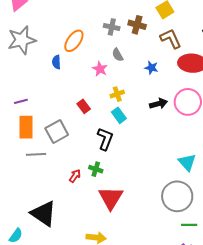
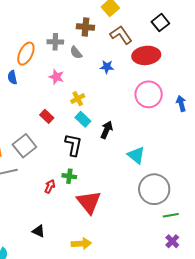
gray cross: (112, 27) -> (55, 42), moved
gray semicircle: (118, 55) -> (76, 53), moved
black arrow: (158, 104) -> (107, 130), moved, turned -42
cyan triangle: (187, 162) -> (136, 155), moved
black triangle: (43, 214) -> (38, 231), moved, size x0.5

